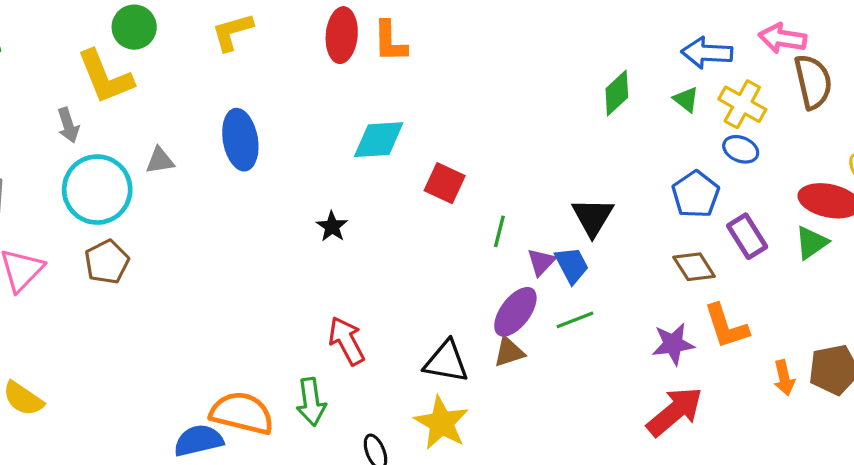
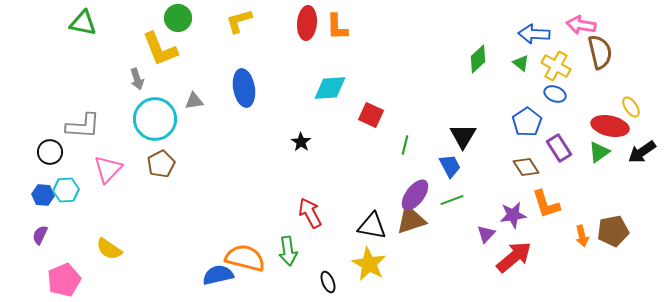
purple triangle: (541, 262) -> (486, 234), moved
brown triangle: (509, 352) -> (411, 220), size x1.5

